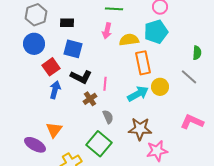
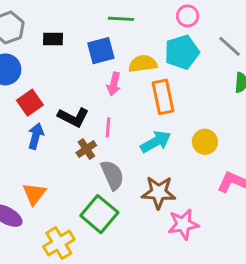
pink arrow: (107, 31) -> (114, 84), moved
blue square: (73, 49) -> (101, 51), moved, turned -30
gray line: (189, 77) -> (230, 46), moved
yellow circle: (160, 87) -> (205, 142), moved
gray semicircle: (108, 117) -> (112, 175), size x1.5

